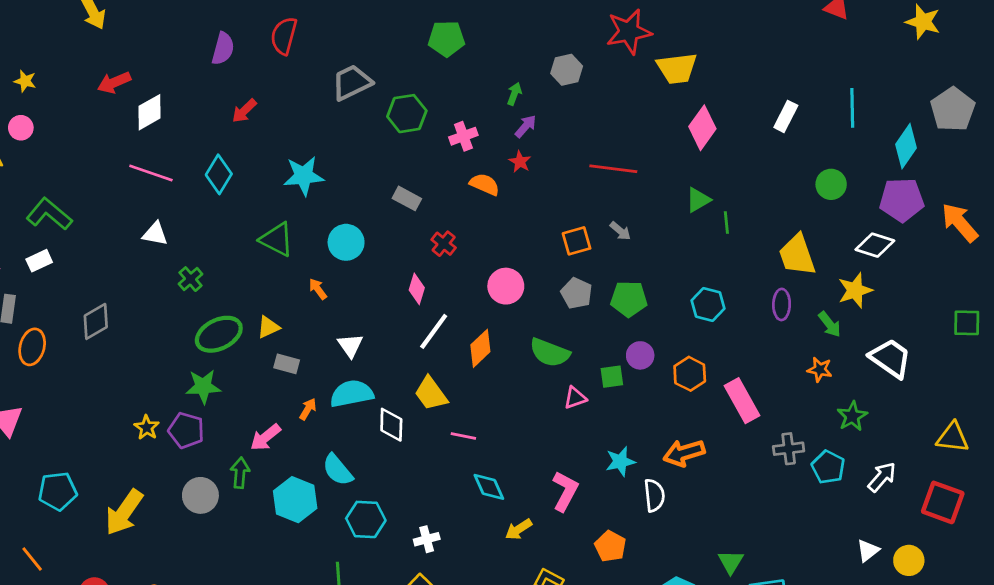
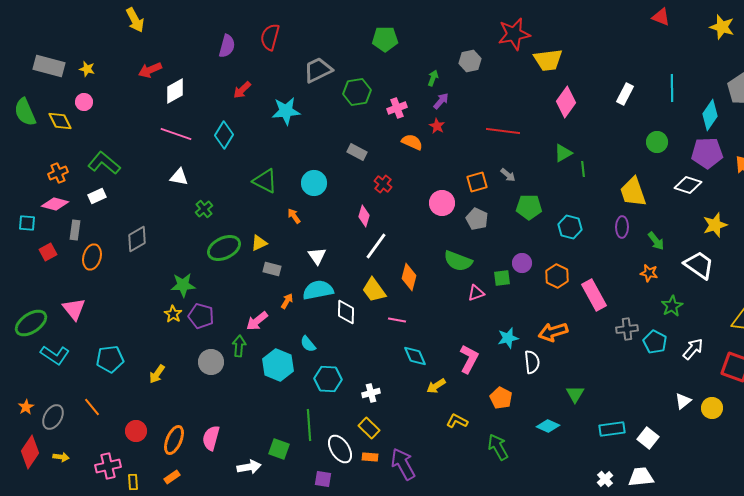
cyan star: (304, 176) -> (286, 111), moved
pink circle: (506, 286) -> (442, 203), moved
yellow star: (855, 290) -> (715, 225), moved
green pentagon: (629, 299) -> (529, 207), moved
orange diamond: (480, 348) -> (409, 277), moved, turned -32
green star: (203, 387) -> (183, 285), moved
cyan semicircle: (338, 470) -> (308, 344), size x0.7
yellow arrow: (124, 512) -> (157, 374), size x0.6
green triangle: (731, 562) -> (575, 394), moved

